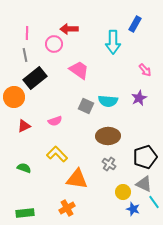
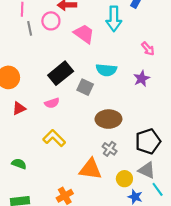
gray line: (25, 55) -> (30, 28), moved
pink trapezoid: (79, 70) -> (84, 34), moved
black rectangle: (35, 78) -> (61, 73), moved
cyan semicircle: (108, 101) -> (106, 70), moved
green semicircle: (24, 168) -> (19, 164), moved
orange triangle: (77, 179) -> (90, 169), moved

